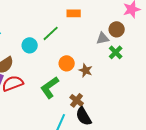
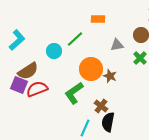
gray triangle: (103, 38) -> (117, 45), moved
orange circle: (67, 63) -> (91, 69), size x1.5
black semicircle: (84, 116) -> (108, 122), turned 42

